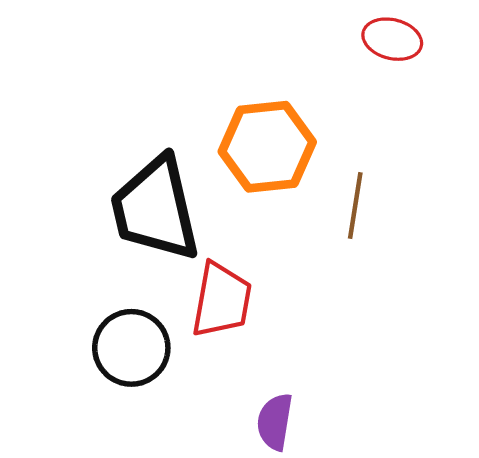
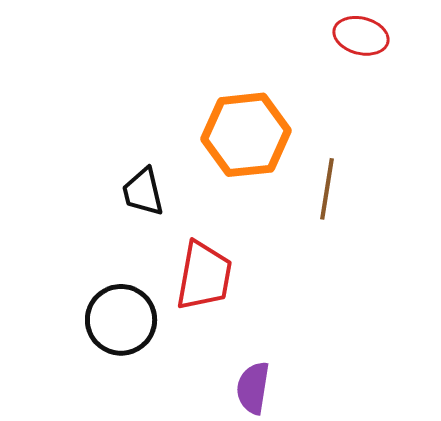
black trapezoid: (155, 209) -> (143, 192), size x0.5

